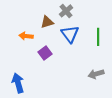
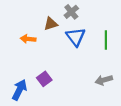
purple square: (45, 53) -> (44, 79), moved
blue arrow: (18, 83) -> (19, 90), turned 42

